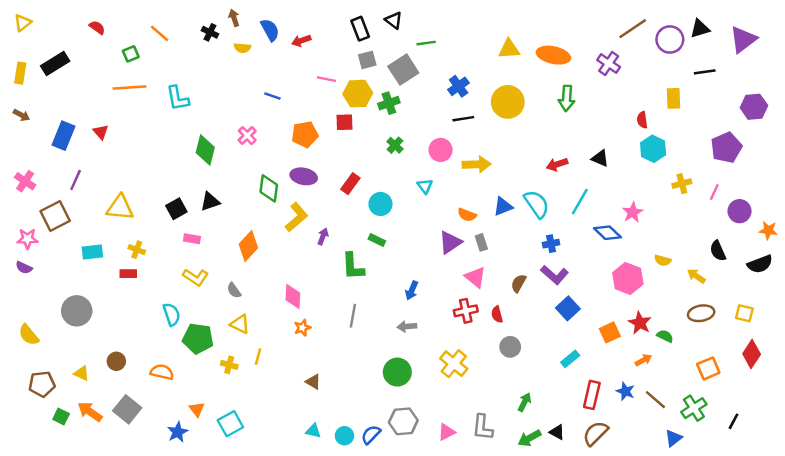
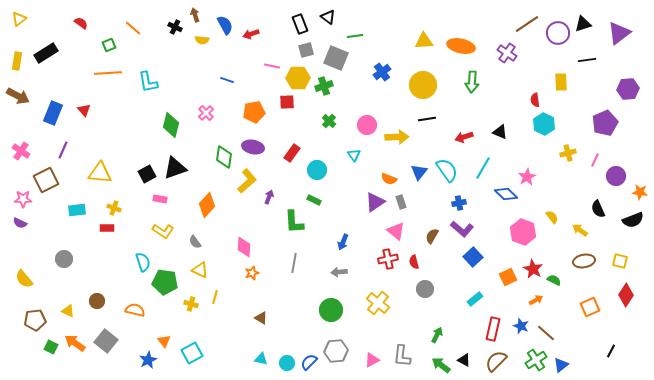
gray square: (403, 70) -> (336, 58), turned -35
brown arrow: (21, 115) -> (18, 96), size x1.6
black line: (463, 119) -> (427, 119), moved
black triangle: (210, 202) -> (175, 168), size x1.4
blue triangle: (503, 206) -> (419, 172), turned -30
yellow semicircle: (663, 260) -> (552, 217), turned -144
gray circle: (77, 311) -> (64, 259), size x0.7
green cross: (694, 408) -> (536, 360), moved
green arrow: (529, 438) -> (441, 365), turned 66

